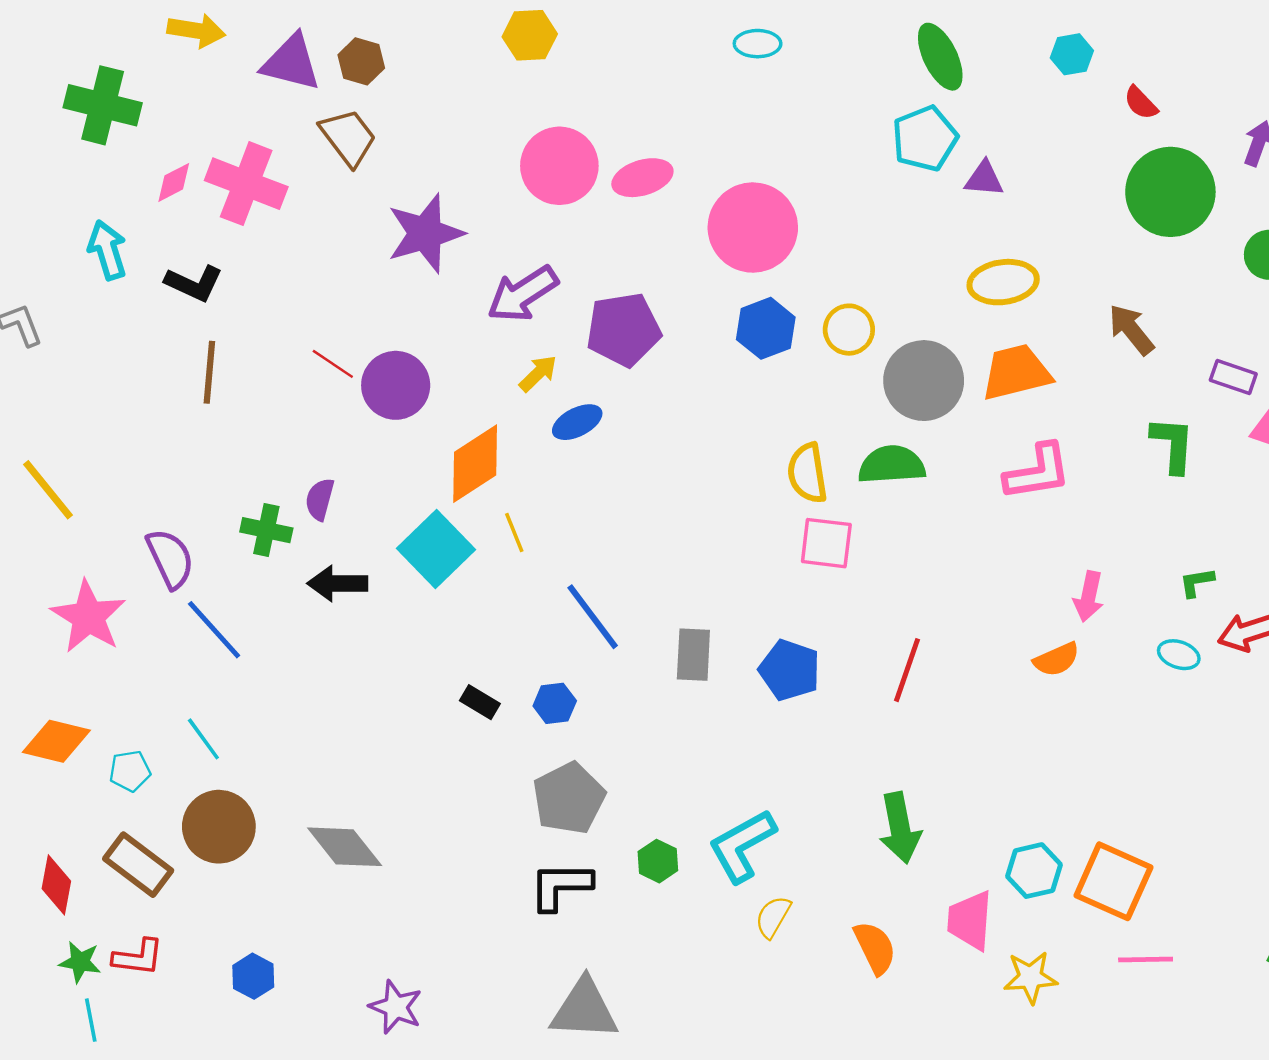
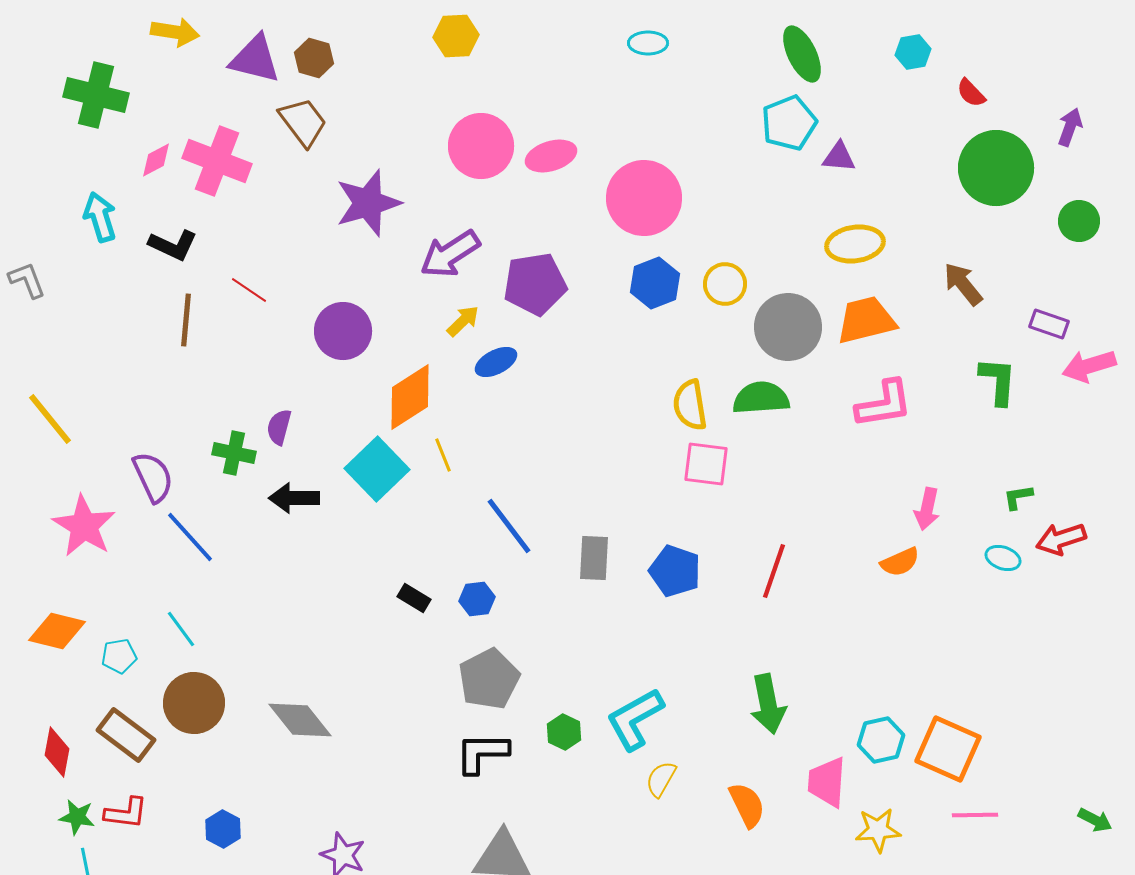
red line: (333, 364) -> (249, 290), moved

